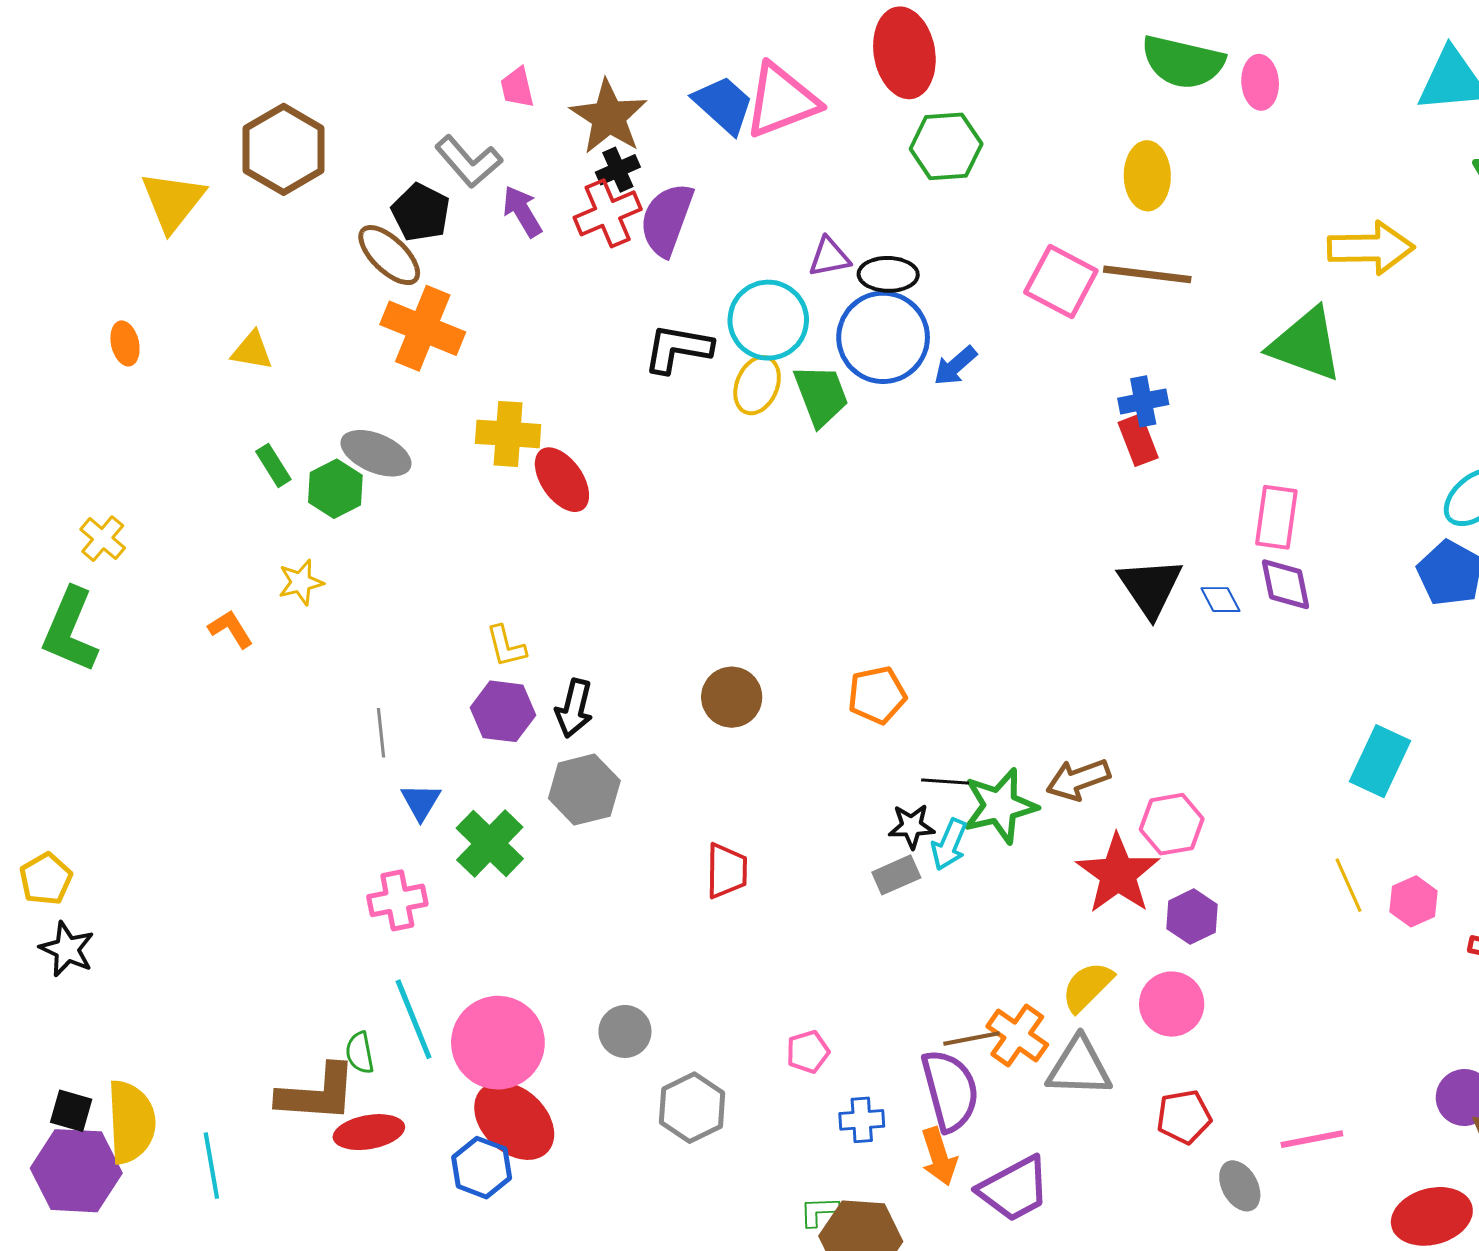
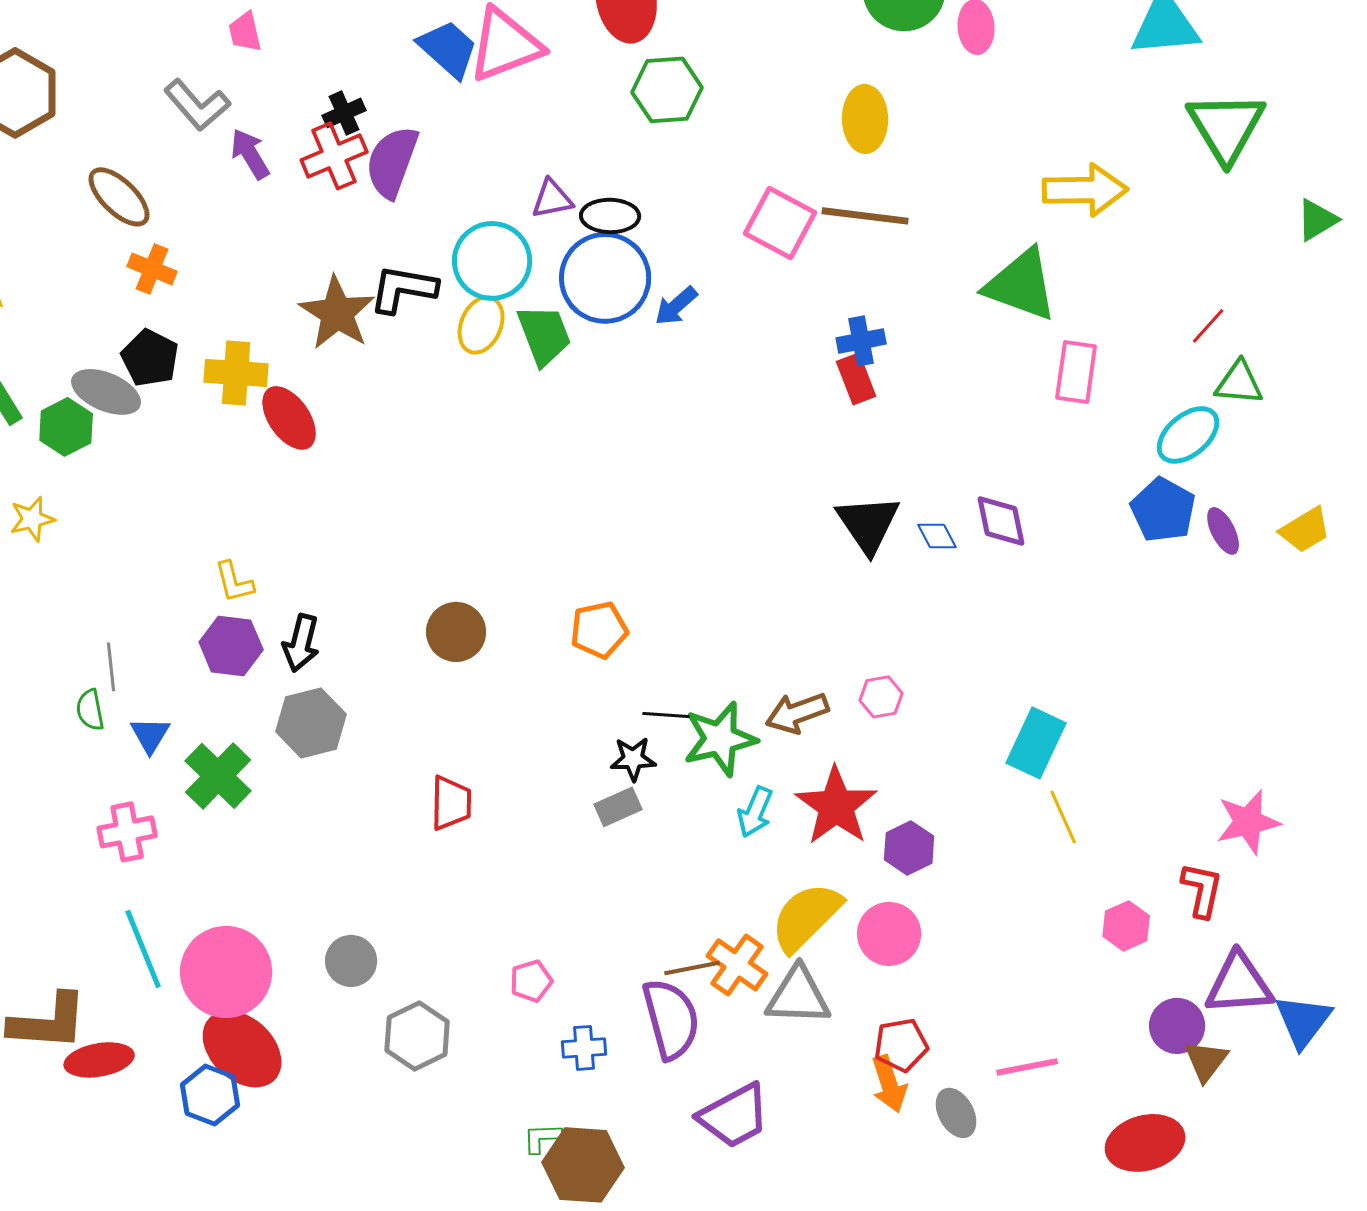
brown star: (609, 117) -> (337, 313), moved
black pentagon: (421, 212) -> (150, 358), moved
orange cross: (423, 328) -> (152, 269), size x0.6
pink rectangle: (1276, 517) -> (1076, 372), moved
cyan rectangle: (1380, 761) -> (1036, 743), moved
pink hexagon: (1172, 824) -> (881, 697), moved, size x0.7
cyan arrow: (949, 844) -> (755, 812), moved
pink hexagon: (1414, 901) -> (1126, 926), moved
yellow semicircle: (1087, 987) -> (806, 917), size x1.4
green semicircle: (360, 1053) -> (90, 710), moved
orange arrow: (939, 1156) -> (889, 1084), moved

